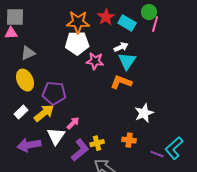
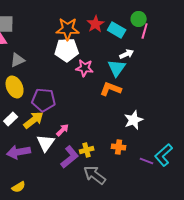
white arrow: (121, 47) -> (127, 54), moved

